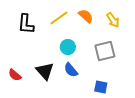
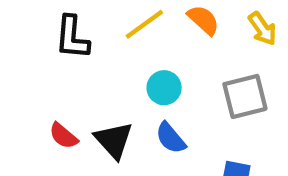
red semicircle: (15, 75) -> (63, 136), moved

